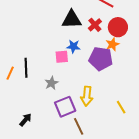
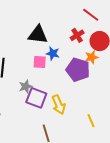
black triangle: (72, 19) -> (38, 35), moved
yellow arrow: (87, 96) -> (59, 105), turned -36
purple square: (65, 107) -> (36, 98), moved, turned 35

